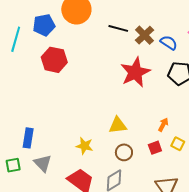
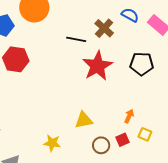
black line: (118, 28) -> (76, 39), moved
blue semicircle: (169, 43) -> (130, 15), moved
brown circle: (124, 152) -> (101, 145), moved

